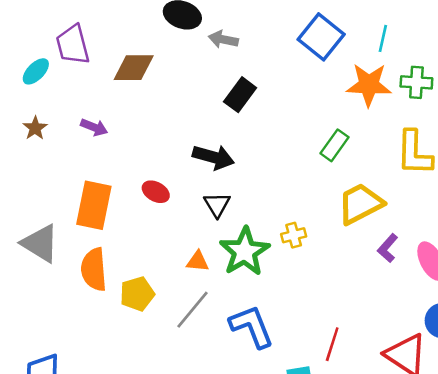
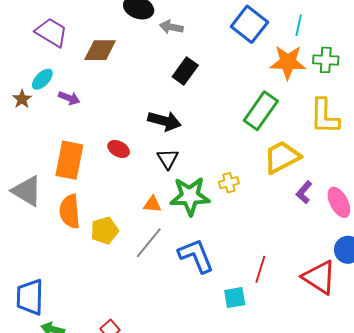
purple trapezoid: (73, 45) -> (51, 32), turned 136
cyan ellipse: (36, 71) -> (42, 79), moved
green rectangle: (334, 145) -> (261, 111), size x1.5
green star: (245, 252) -> (190, 196), turned 30

